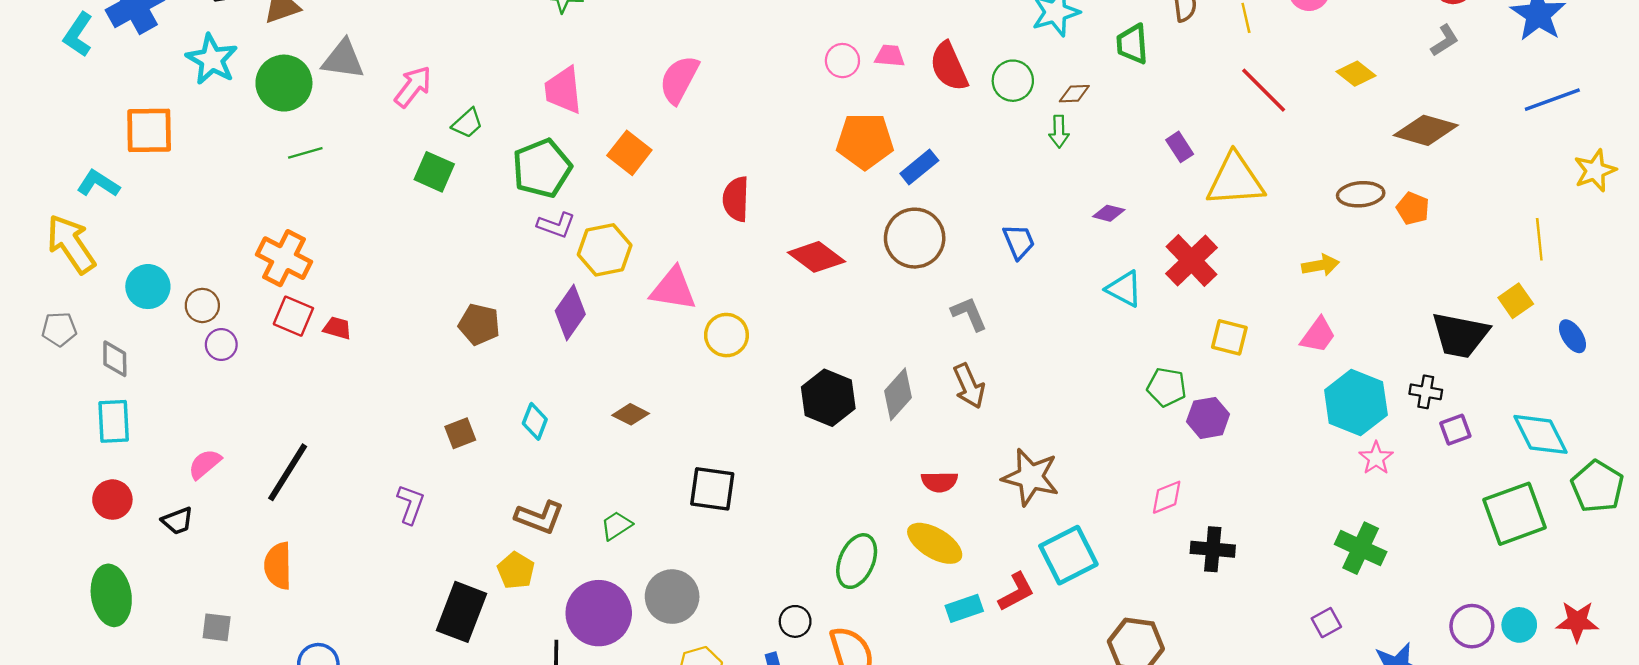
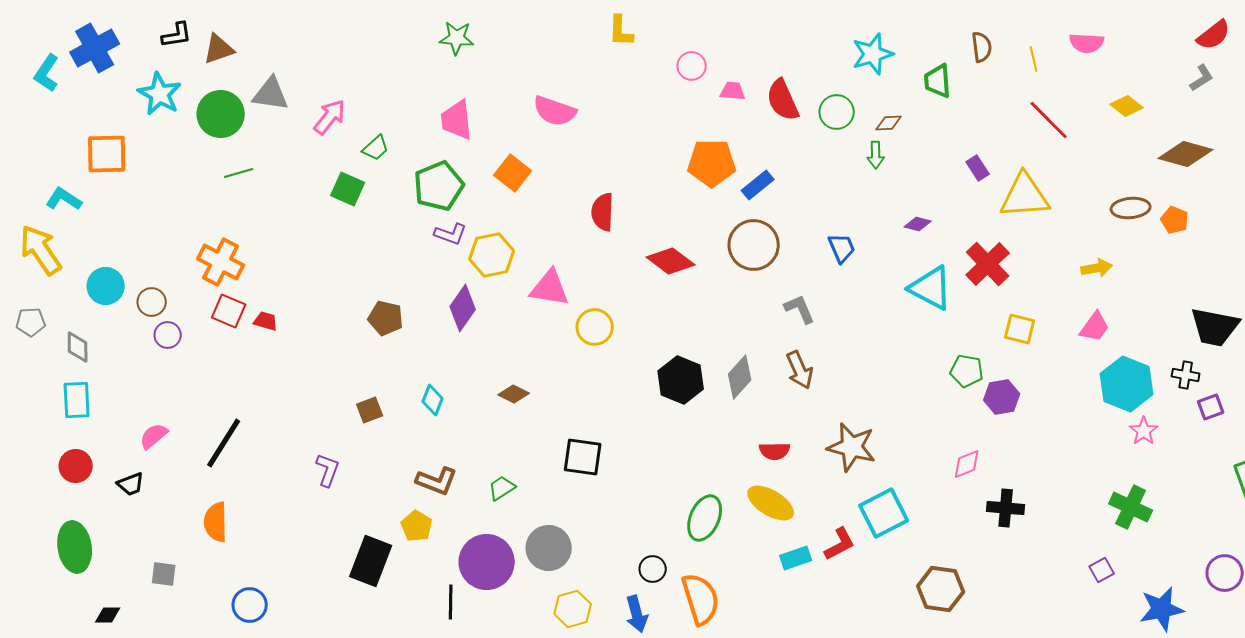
pink circle: (842, 61) -> (692, 66), moved
pink semicircle: (679, 79) -> (555, 111), turned -99
cyan triangle: (1124, 289) -> (931, 288), size x1.4

